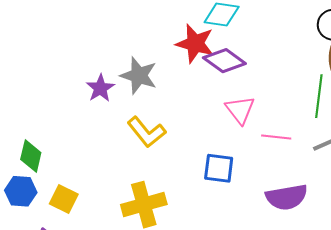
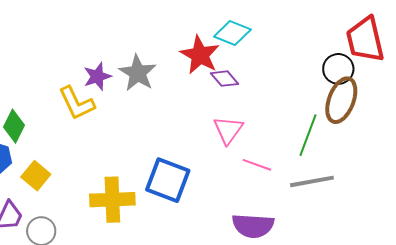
purple diamond: (224, 61) -> (224, 79), size x0.7
yellow L-shape: (146, 132) -> (77, 103), moved
blue square: (219, 168) -> (168, 180), moved, size x1.4

